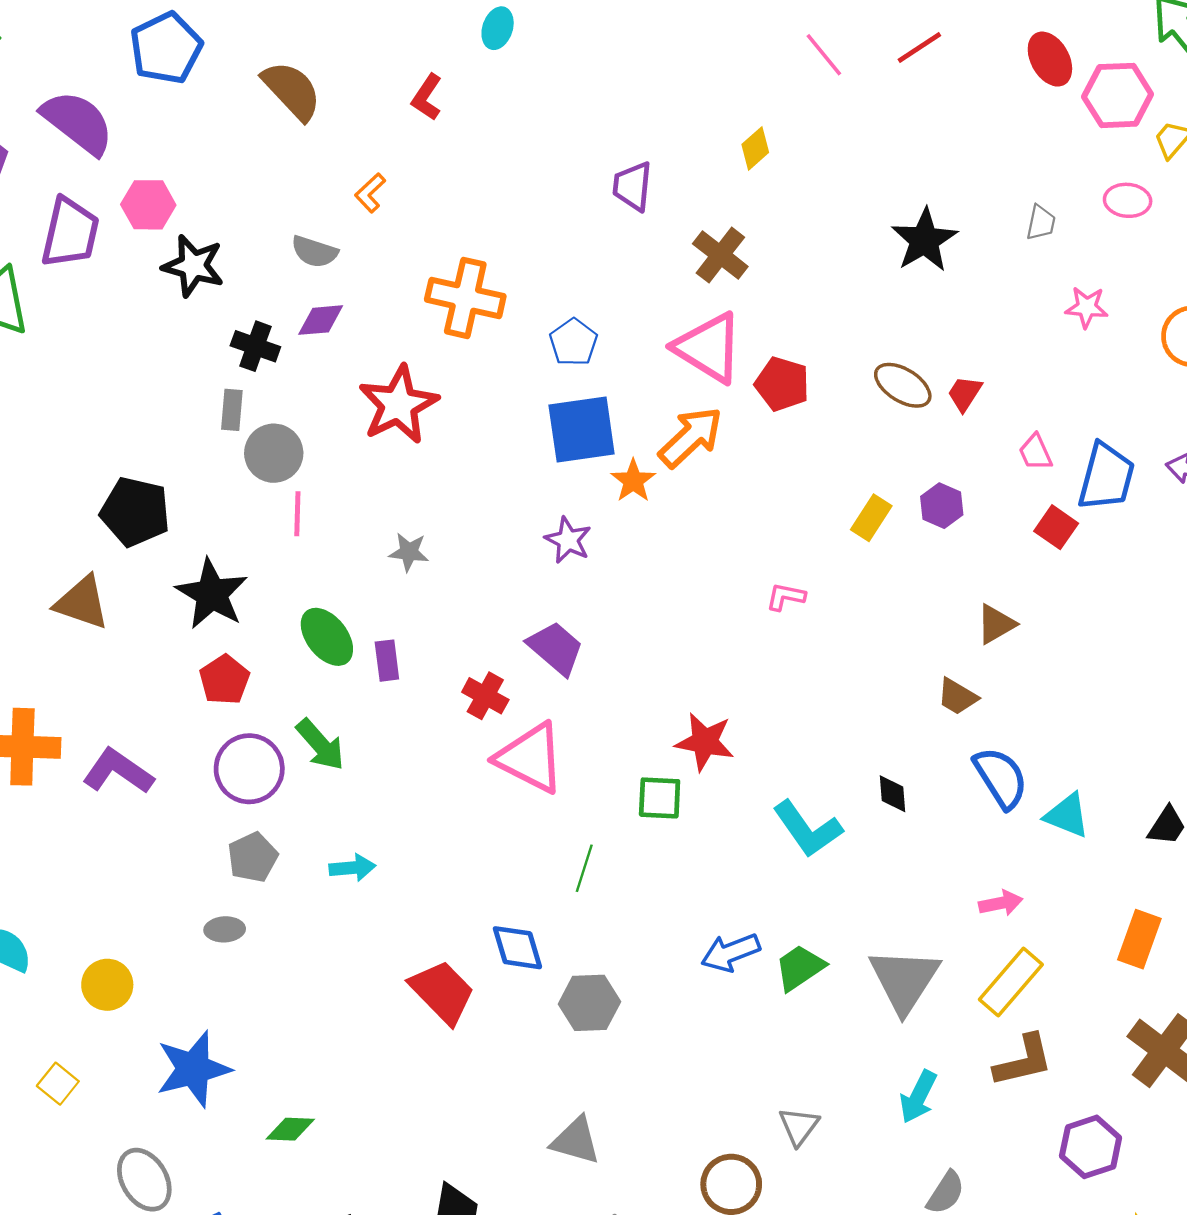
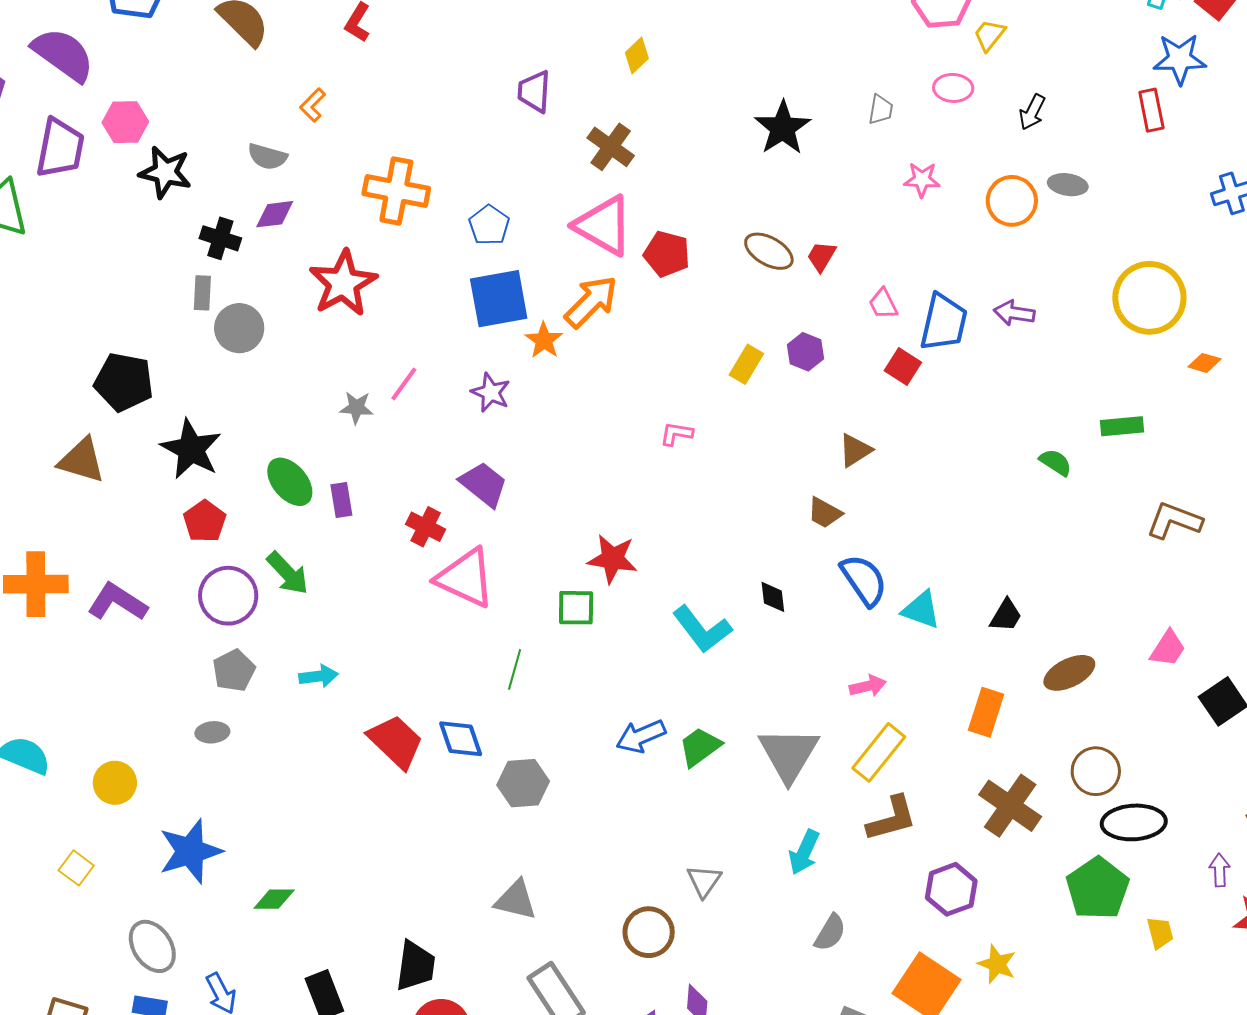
pink line: (297, 514) -> (404, 384), moved, turned 36
red trapezoid: (442, 992) -> (396, 742), moved

